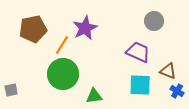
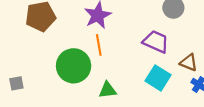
orange line: (62, 45) -> (99, 45), moved, turned -42
cyan square: (140, 85) -> (158, 78), turned 30

